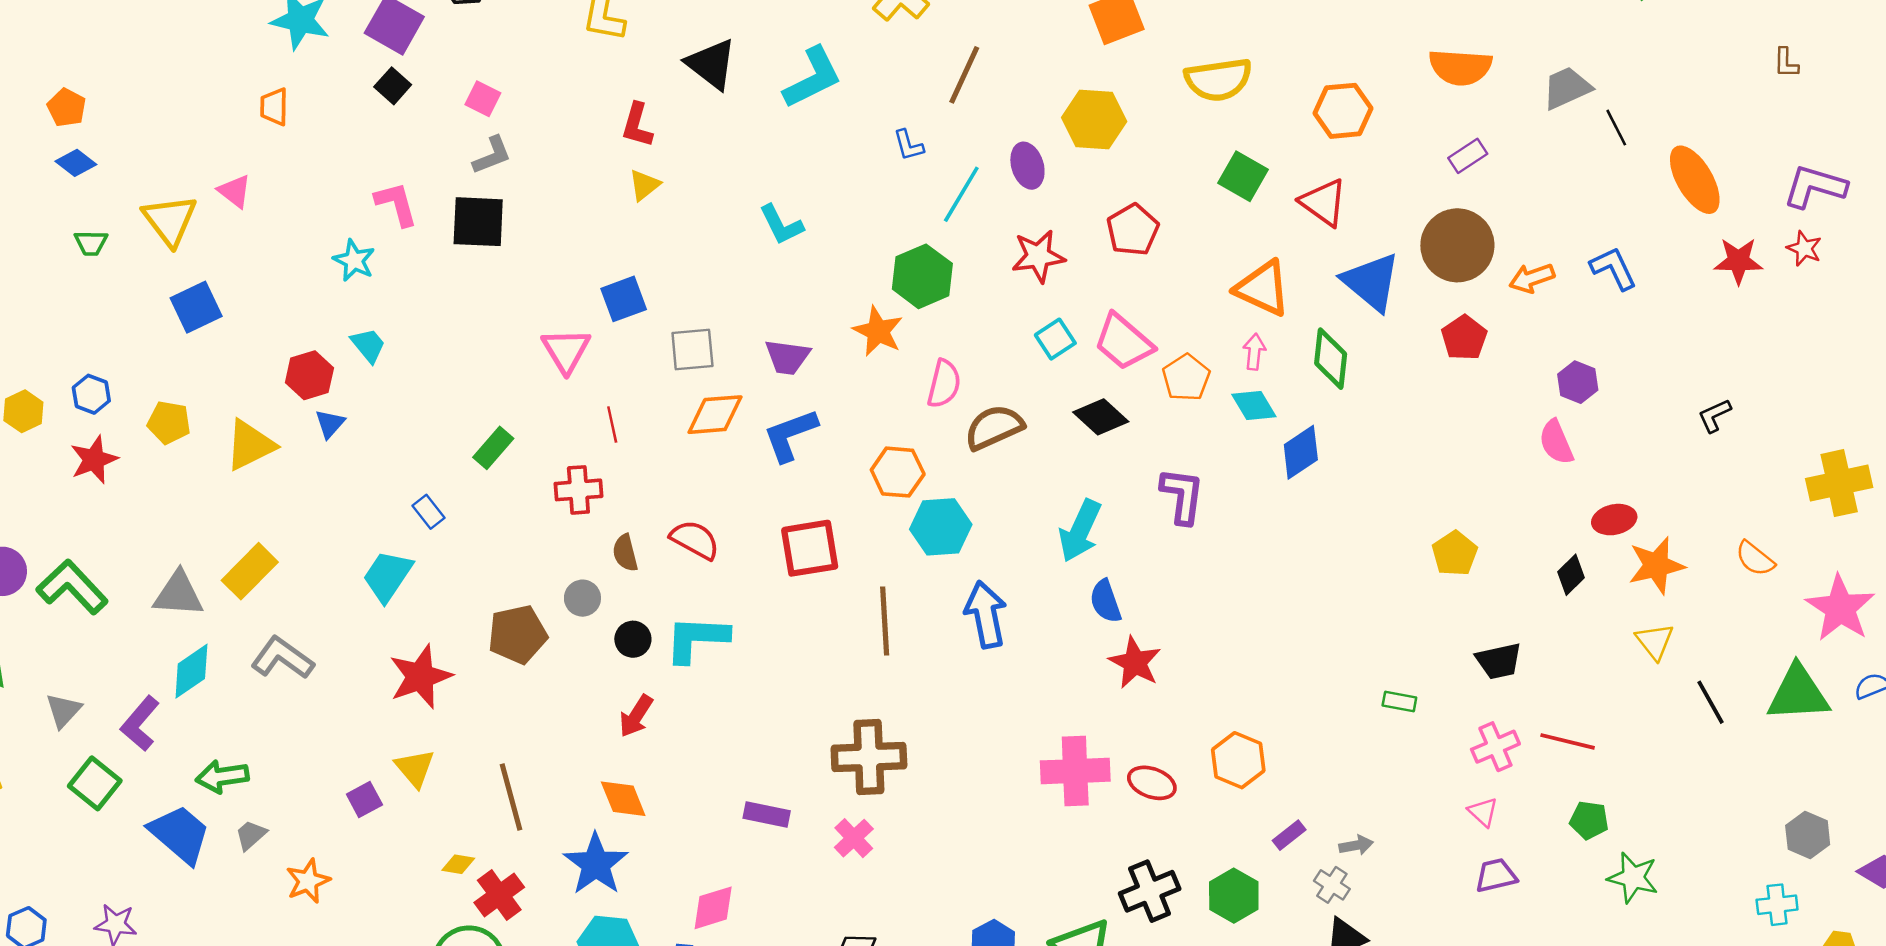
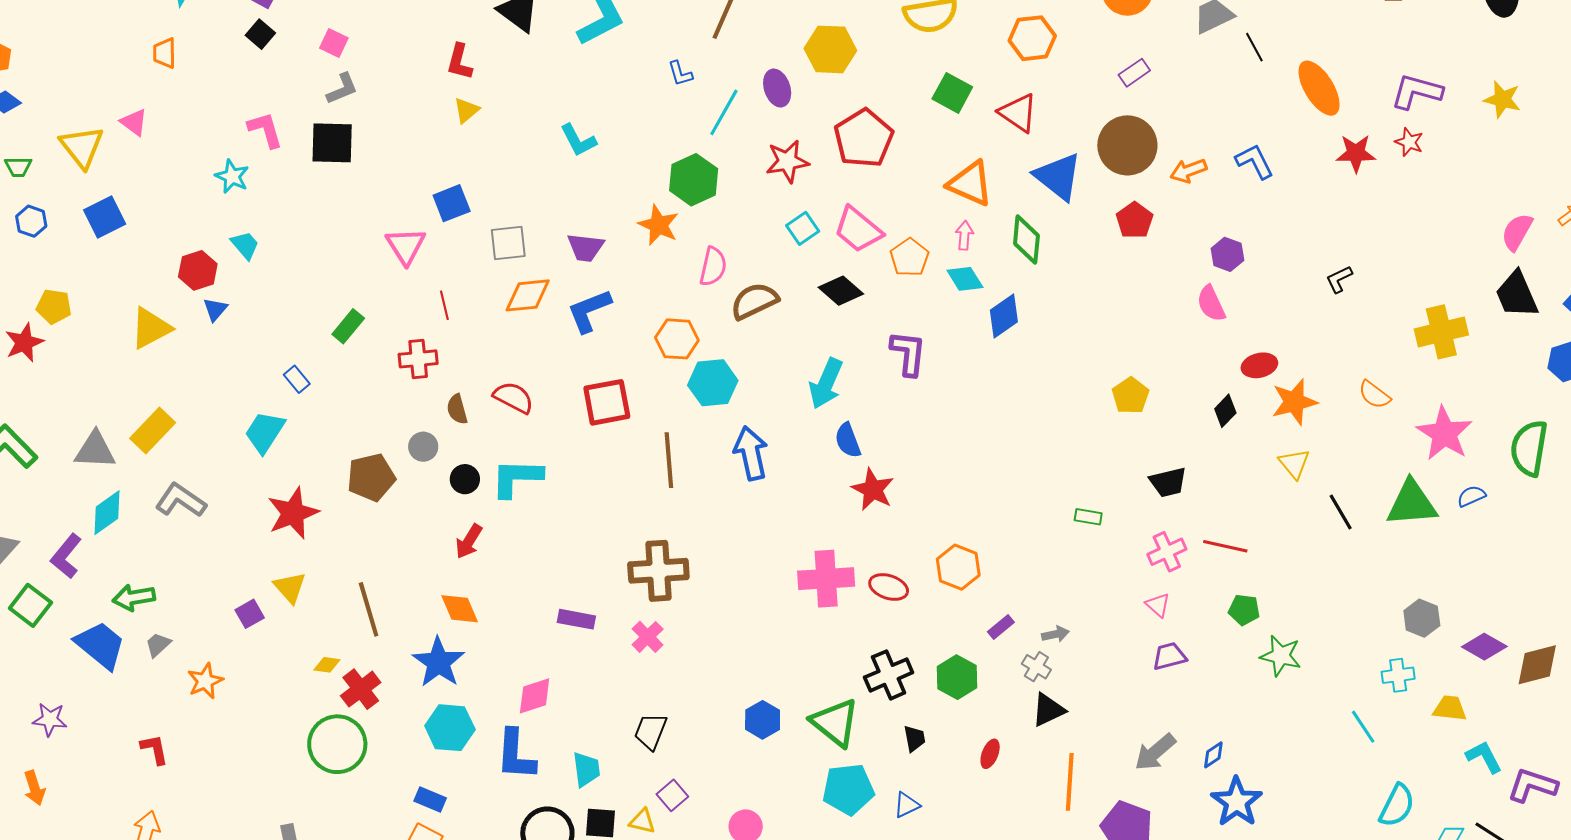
red pentagon: (1133, 230) -> (864, 138), size x1.4
blue hexagon: (91, 394) -> (31, 221), moved
yellow pentagon: (169, 422) -> (54, 307), moved

